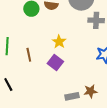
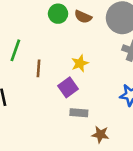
gray rectangle: (72, 96) -> (79, 113), moved

